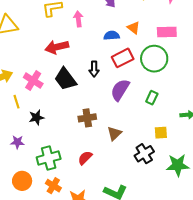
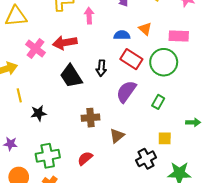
red rectangle: (123, 58) -> (131, 59), turned 55
pink cross: (33, 81) -> (35, 49), moved
purple star: (17, 142) -> (10, 144), moved

